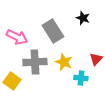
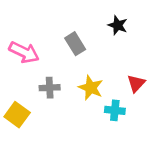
gray rectangle: (53, 31) -> (75, 44), size x0.7
gray cross: (35, 62) -> (50, 88), size x0.6

